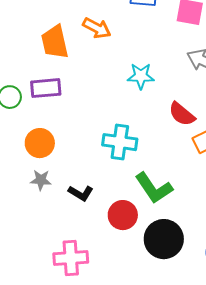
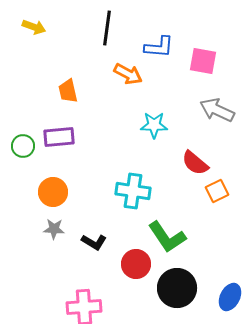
orange arrow: (97, 28) -> (128, 74), moved
orange trapezoid: (55, 42) -> (68, 91), size x0.7

